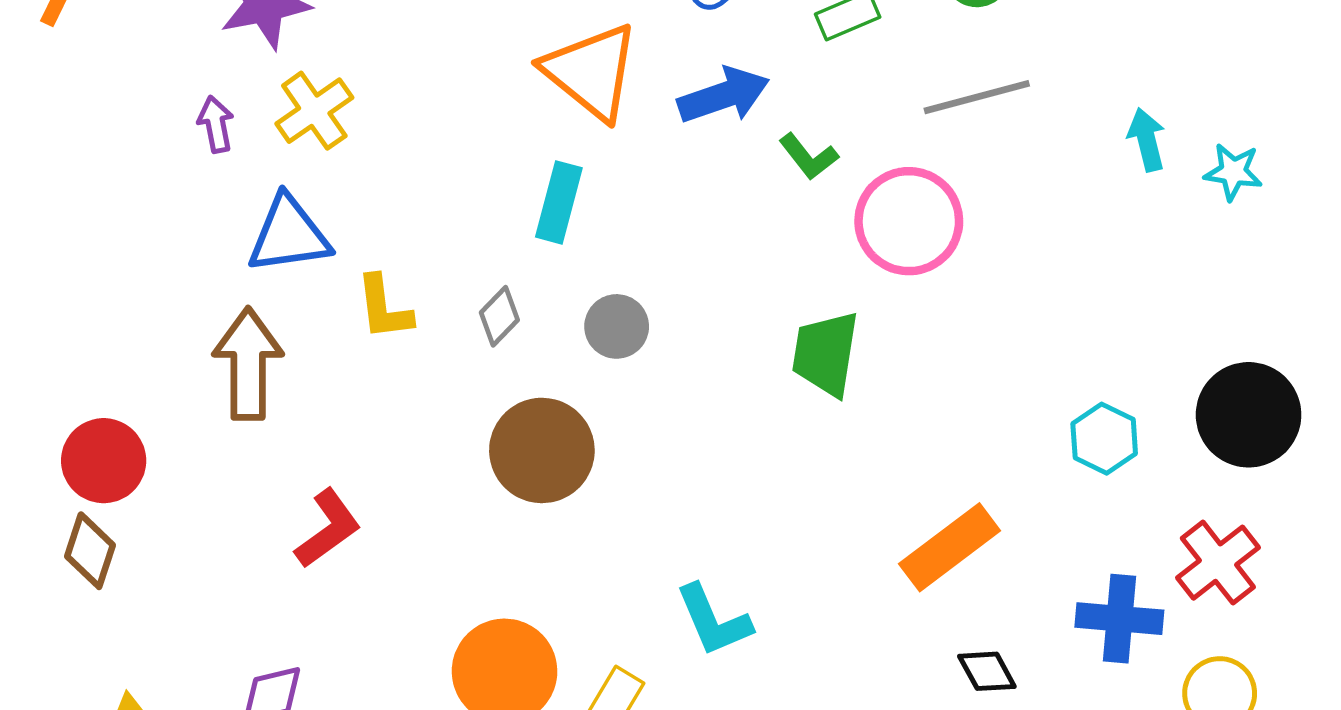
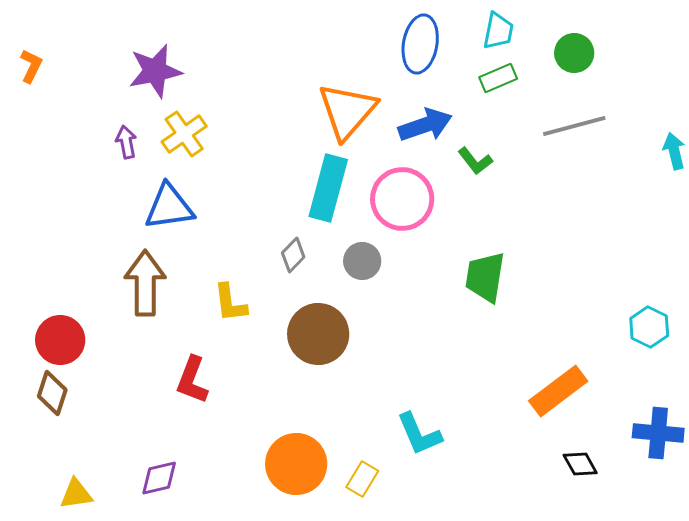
orange triangle: (591, 72) -> (347, 111), turned 32
cyan rectangle: (559, 202) -> (328, 188), size x1.4
pink circle: (909, 221) -> (402, 199), moved
yellow L-shape: (384, 308) -> (230, 303), moved
red L-shape: (328, 529) -> (192, 380), turned 147

